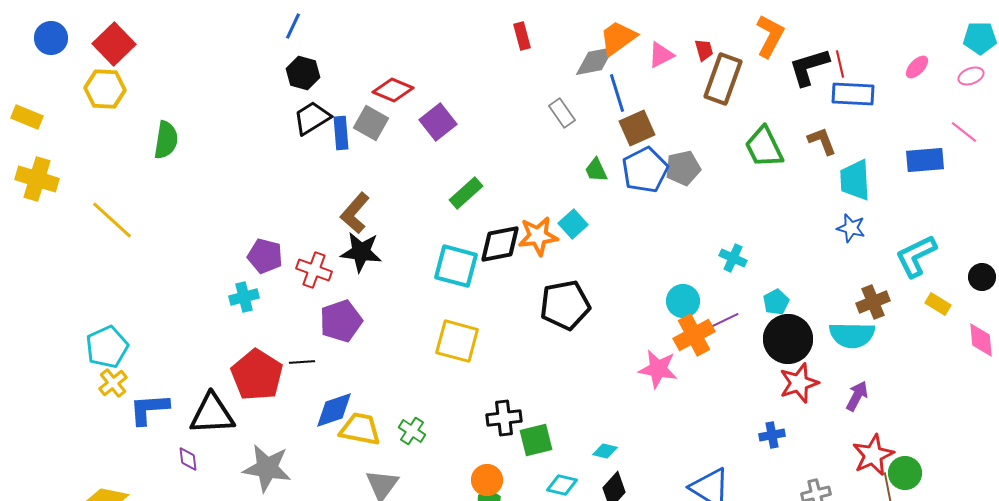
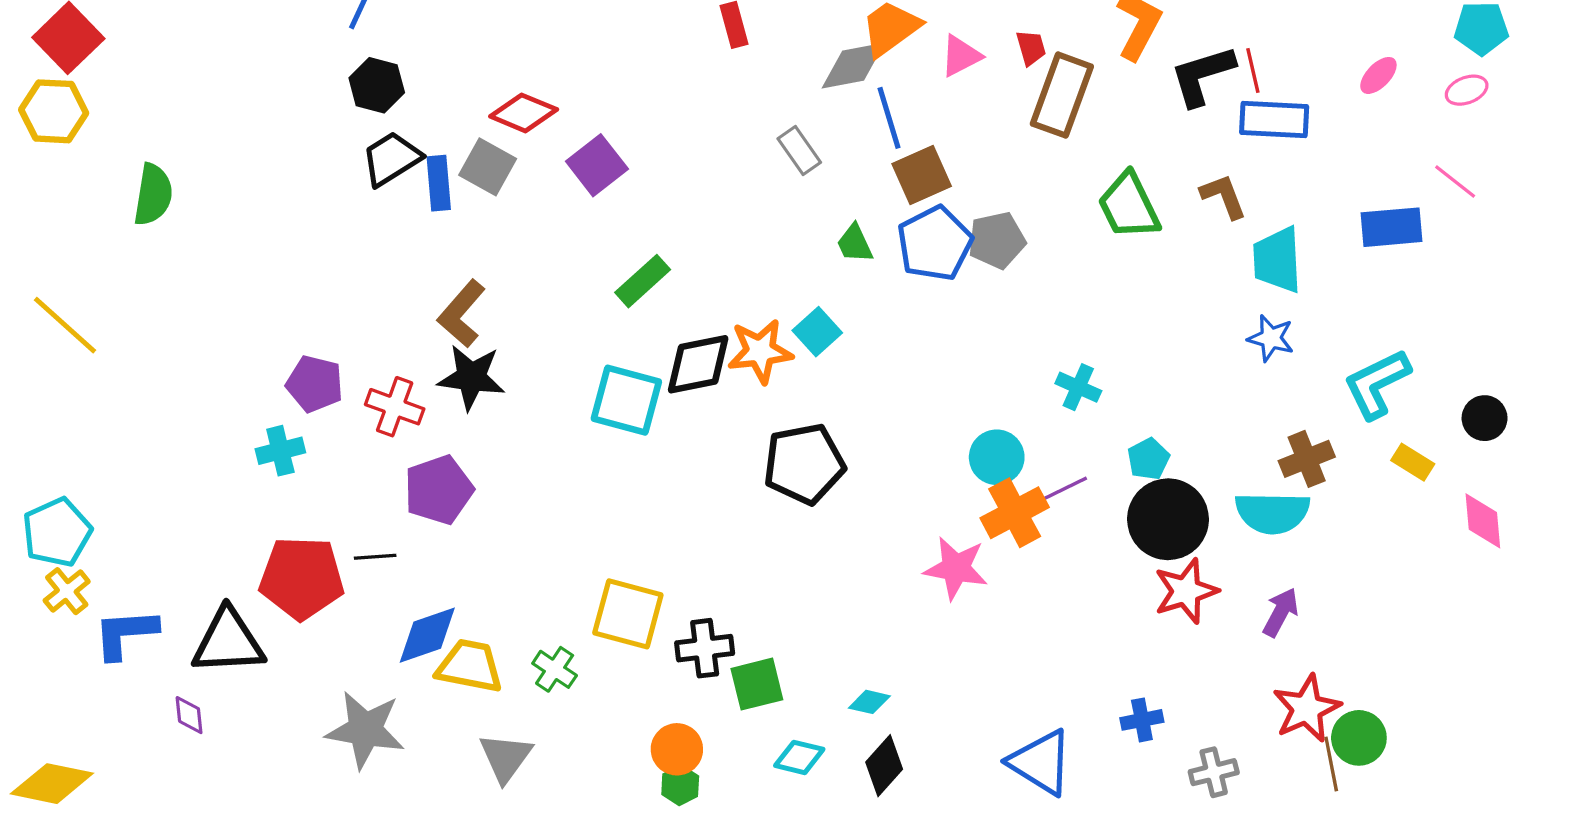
yellow square: (457, 341) -> (628, 614), moved
red pentagon: (257, 375) -> (302, 578), turned -30
blue cross: (772, 435) -> (1142, 720), moved
gray star: (267, 468) -> (365, 730), moved

